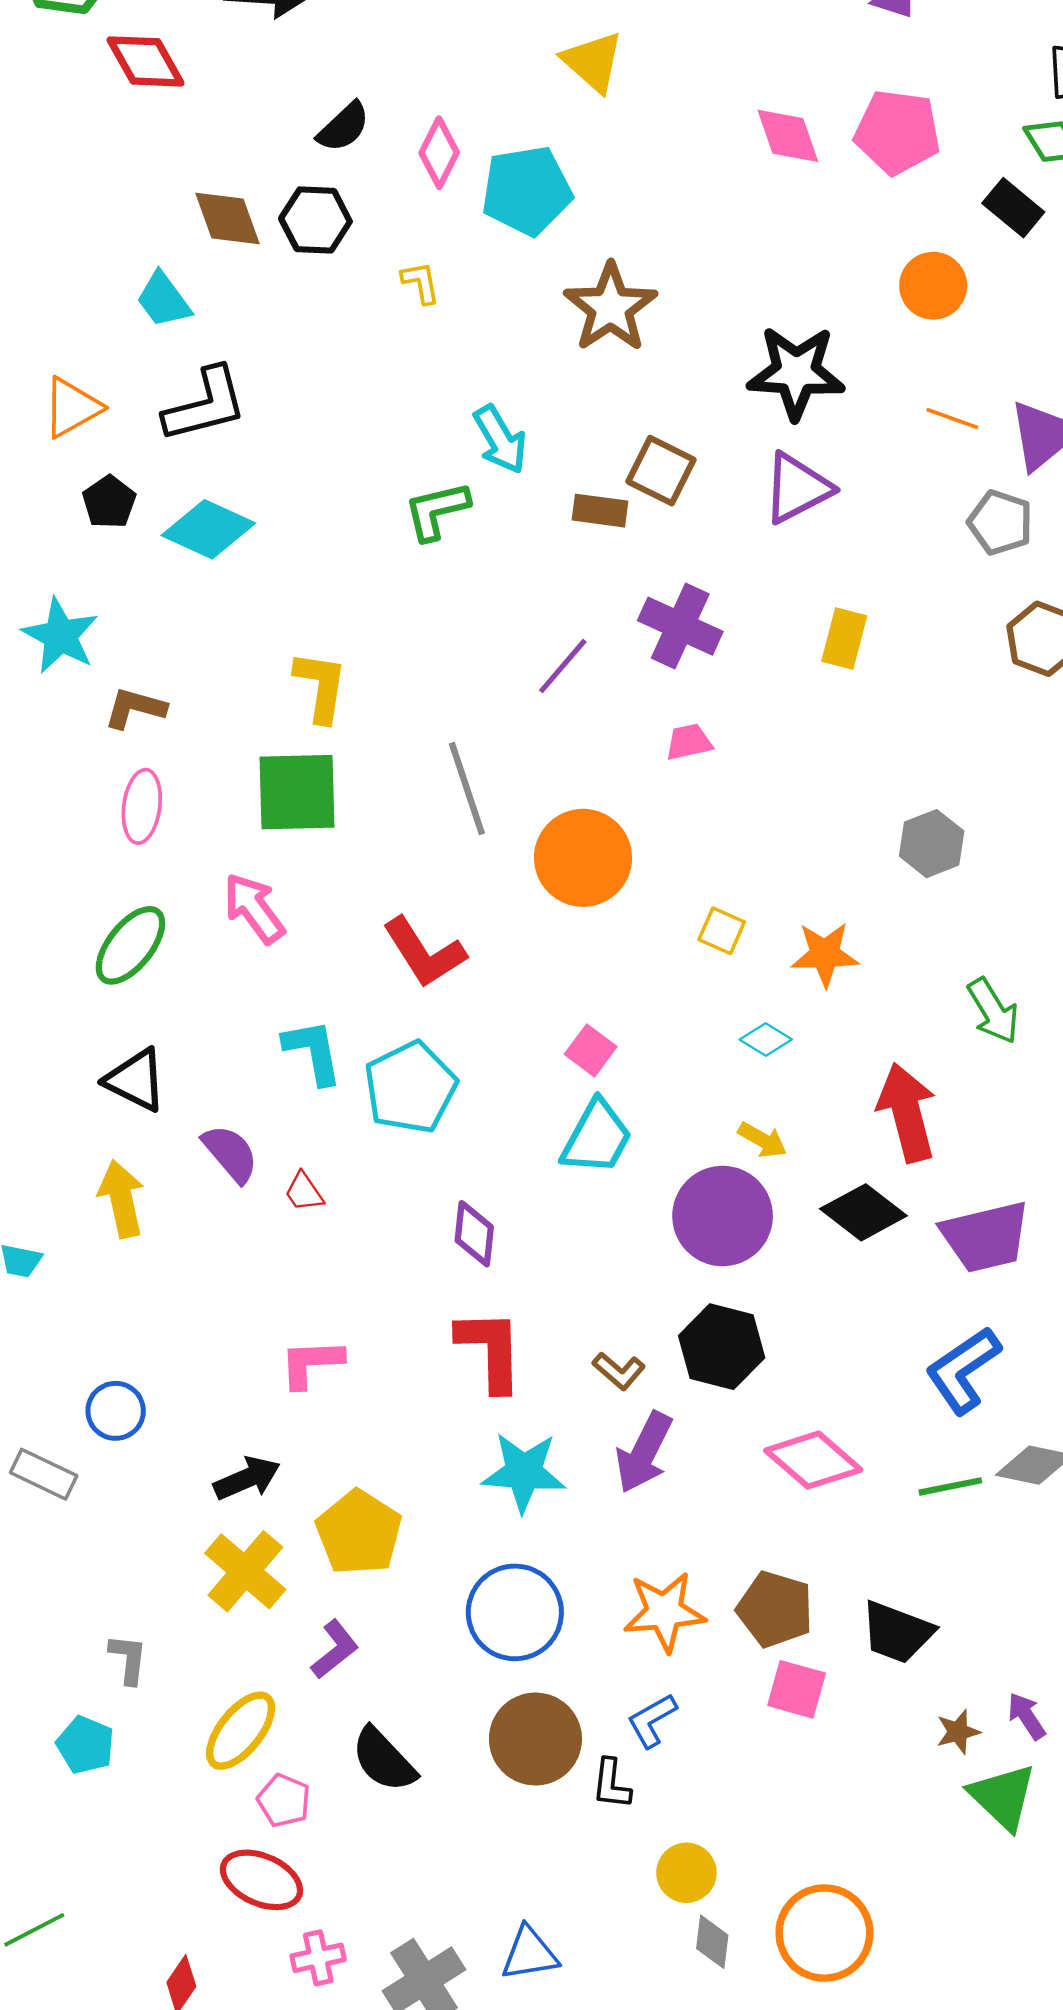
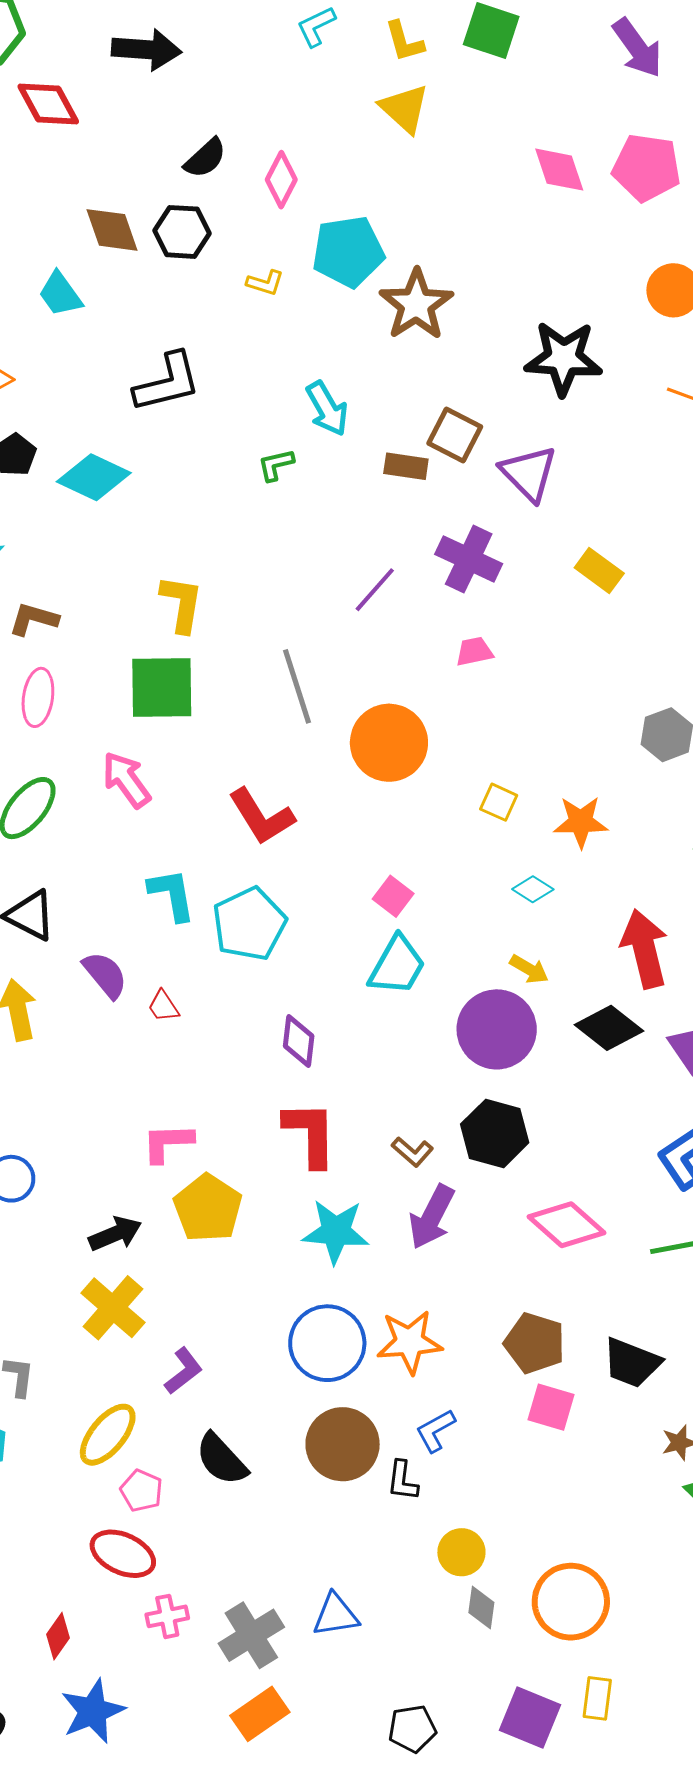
cyan pentagon: (527, 191) -> (348, 252), moved
yellow L-shape: (421, 283) -> (265, 283), turned 117
black L-shape: (205, 405) -> (167, 382), moved
purple triangle: (797, 488) -> (529, 473), moved, turned -48
green L-shape: (437, 511) -> (276, 465), size x0.7
yellow rectangle: (844, 639) -> (599, 571), turned -69
yellow pentagon: (359, 1532) -> (208, 1208), moved
orange star: (664, 1612) -> (410, 1342), moved

